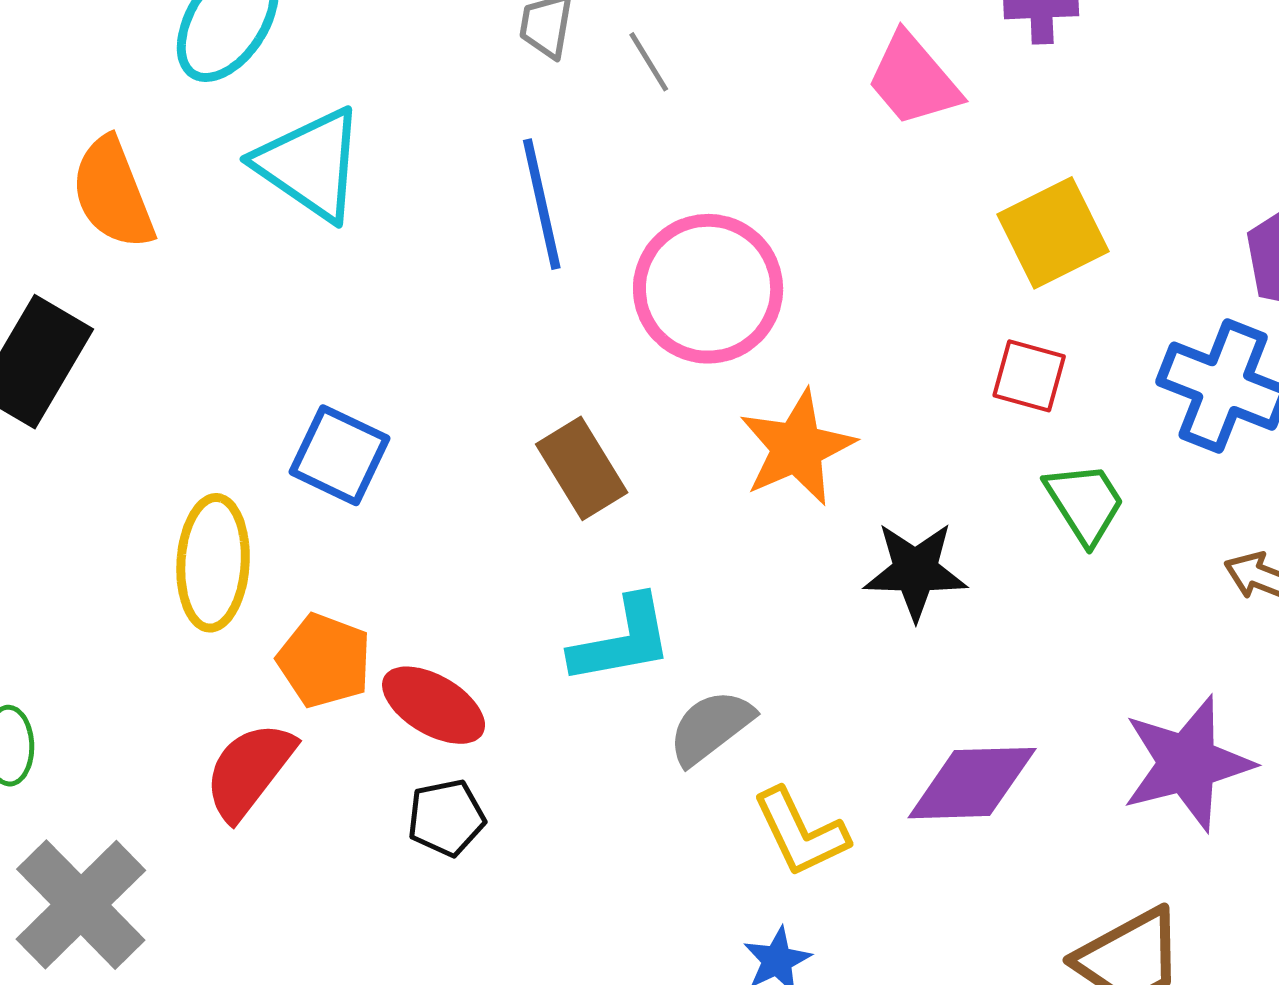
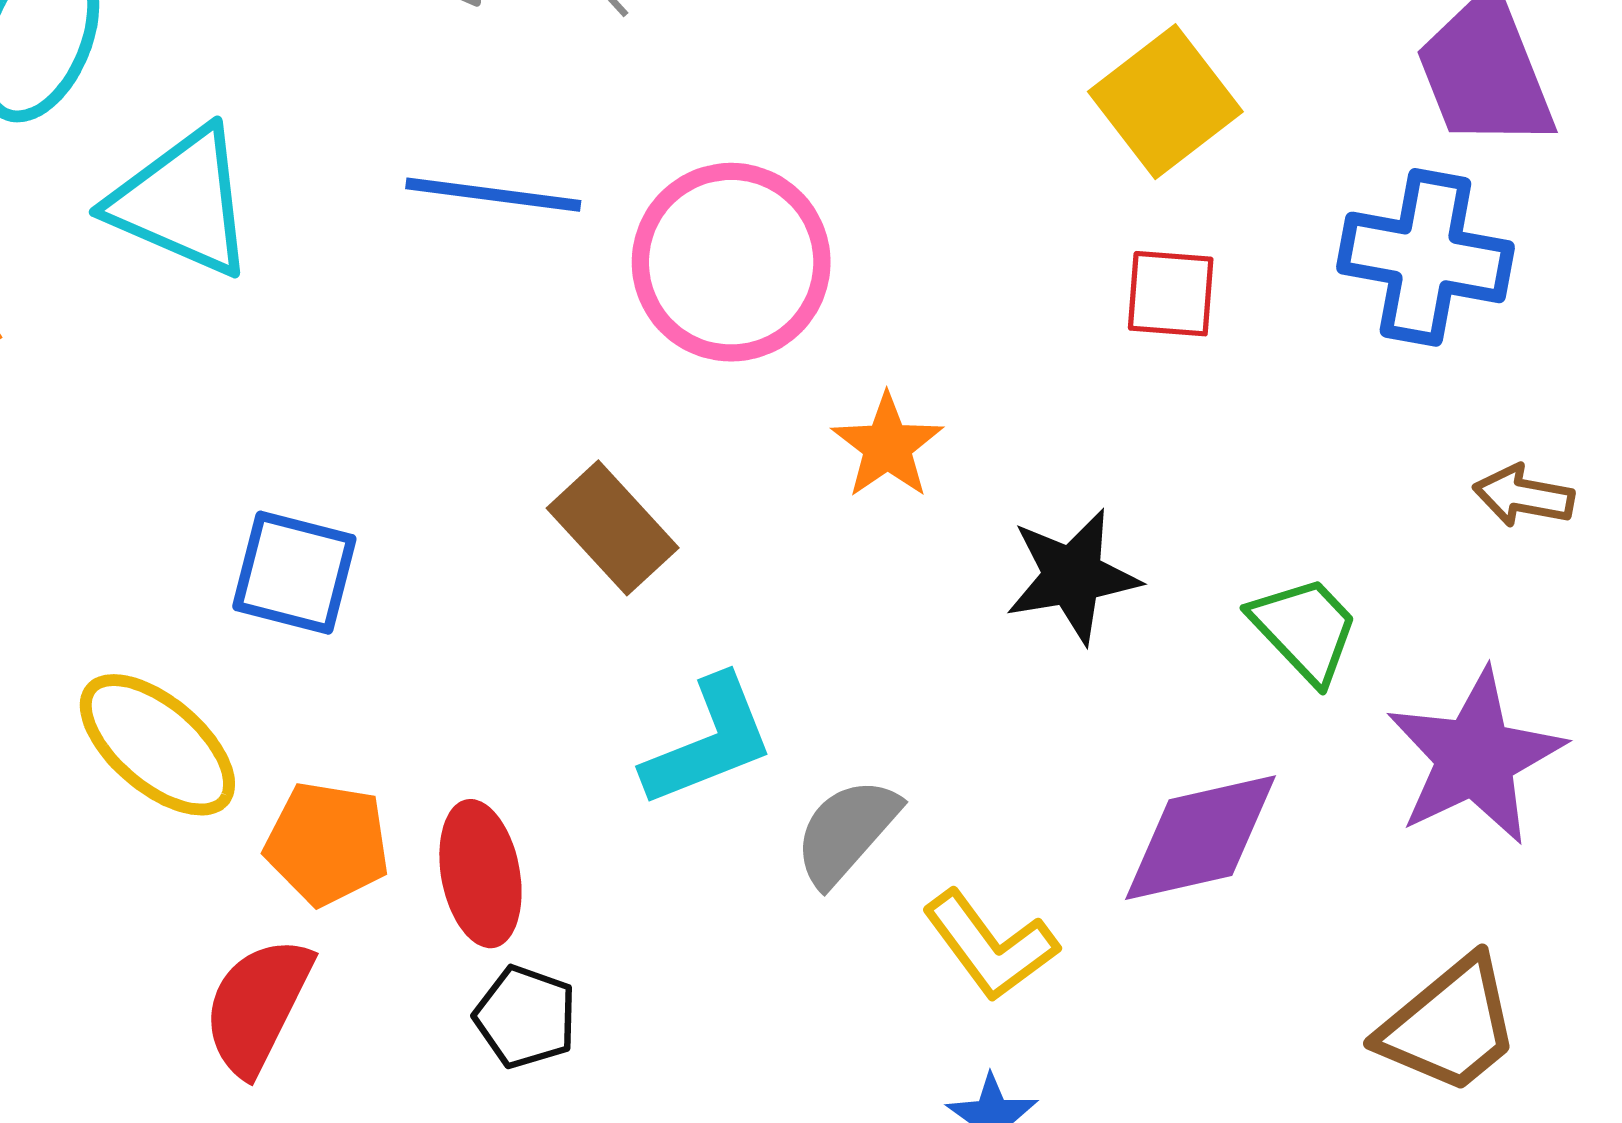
blue line: (542, 204) -> (493, 195), turned -59
orange star: (797, 448) -> (887, 446), size x0.7
green trapezoid: (1085, 503) -> (1305, 629), moved
yellow ellipse: (213, 563) -> (157, 745), turned -42
red ellipse: (434, 705) -> (480, 874), turned 60
black pentagon: (446, 818) -> (526, 1017), turned -30

